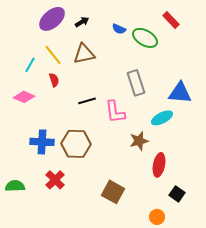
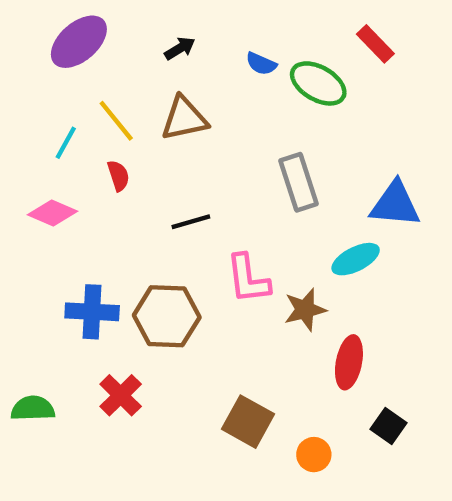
purple ellipse: (52, 19) -> (79, 42), moved
pink L-shape: (115, 112) -> (248, 279), moved
orange circle: (157, 217) -> (314, 455), moved

